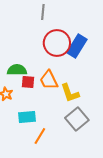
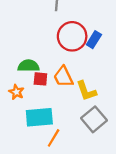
blue rectangle: (77, 46) -> (94, 40), size x0.7
cyan rectangle: (27, 117) -> (39, 117), size x1.4

